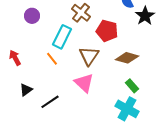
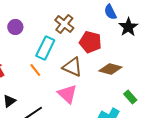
brown triangle: (89, 56) -> (72, 67), turned -40
green rectangle: (132, 86) -> (130, 97), moved

